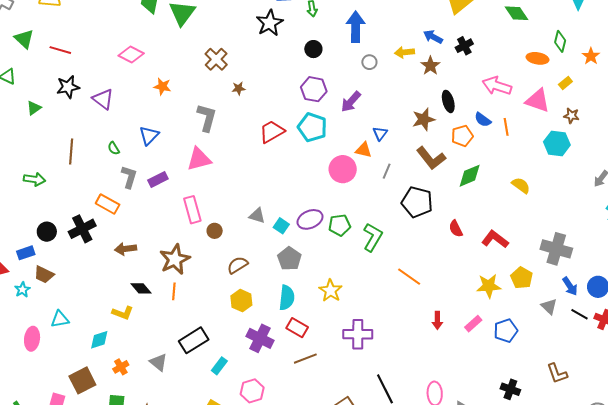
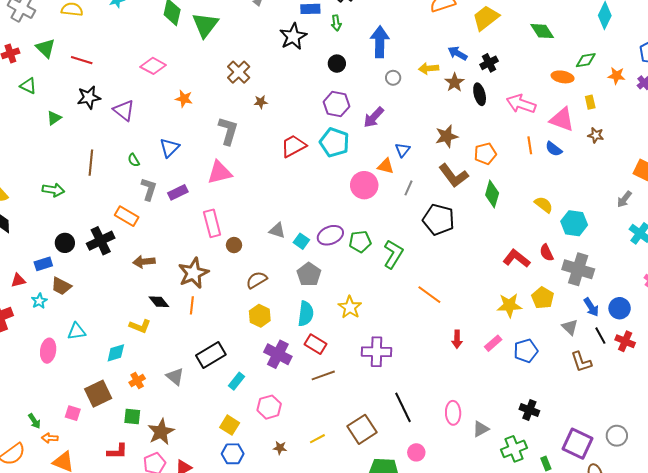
green diamond: (560, 41) -> (586, 60), turned 65
orange star: (591, 56) -> (616, 76), turned -30
yellow rectangle: (565, 83) -> (590, 102), turned -64
black ellipse: (448, 101) -> (480, 94), moved
blue semicircle: (483, 120) -> (554, 149), moved
cyan hexagon: (557, 143) -> (574, 223), moved
green diamond: (470, 176) -> (492, 194), turned -52
red semicircle: (456, 229) -> (547, 253), moved
black line: (579, 314) -> (600, 336), turned 30
brown L-shape: (557, 373) -> (581, 362), moved

